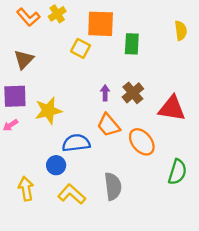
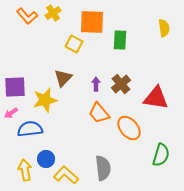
brown triangle: (24, 59) -> (63, 78), moved
blue semicircle: (76, 143) -> (30, 129), moved
blue circle: (56, 165) -> (46, 159), moved

